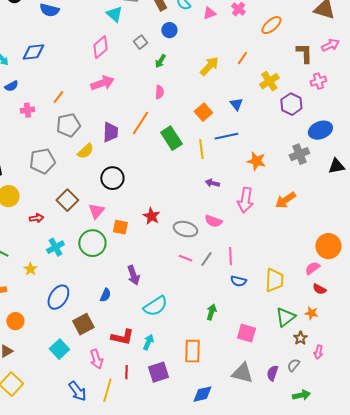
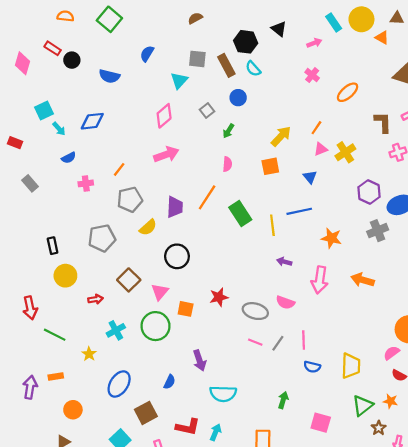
pink triangle: (209, 13) -> (321, 149), moved
cyan triangle: (114, 14) -> (179, 80), turned 30
purple hexagon: (291, 104) -> (369, 192), moved
orange square: (203, 112) -> (270, 166), moved, turned 30
orange arrow: (285, 200) -> (363, 280), turned 50
red star: (151, 216) -> (219, 297), turned 30
cyan semicircle: (155, 306) -> (223, 394), turned 35

